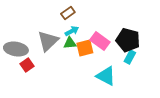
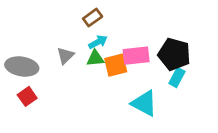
gray triangle: (48, 41) -> (65, 56), size x0.6
pink rectangle: (100, 41) -> (136, 56), turned -42
red square: (27, 65) -> (27, 96), moved

